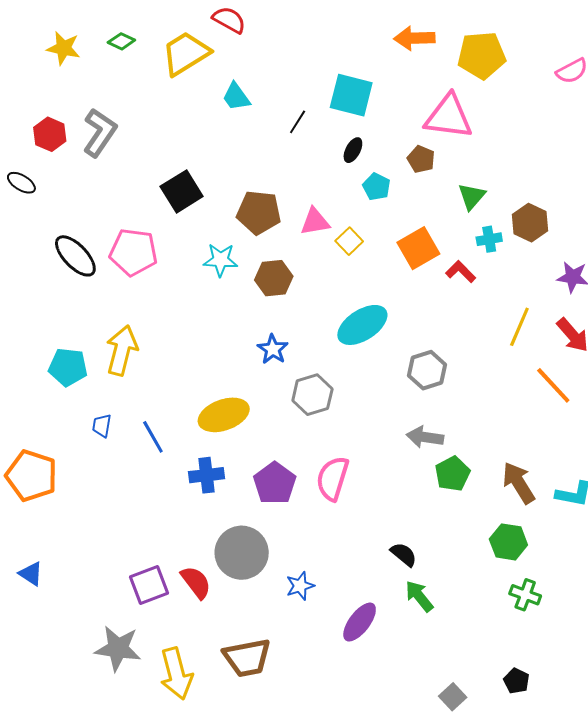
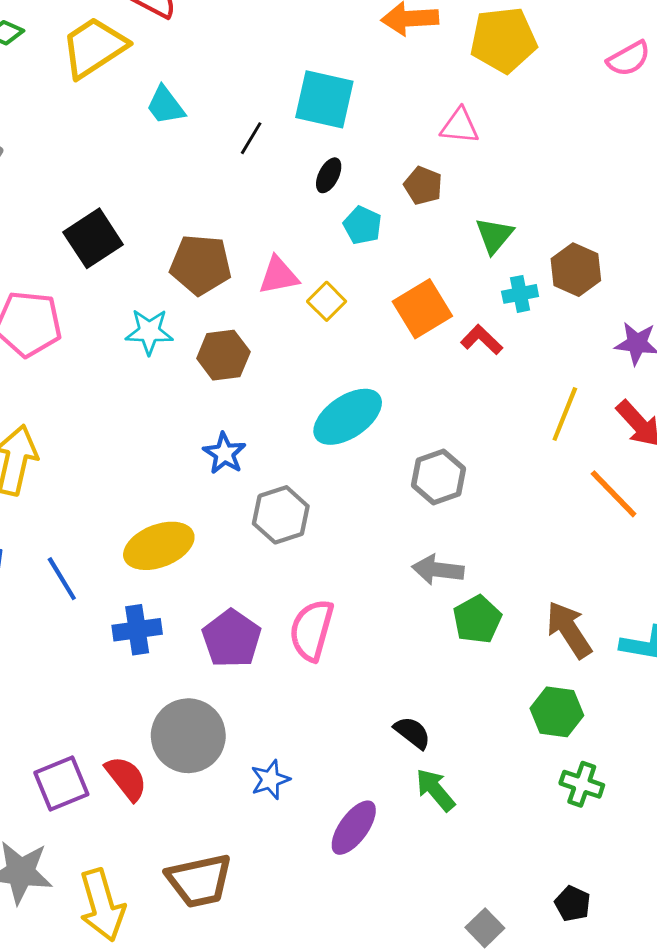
pink triangle: (449, 117) -> (460, 126), size x0.6

